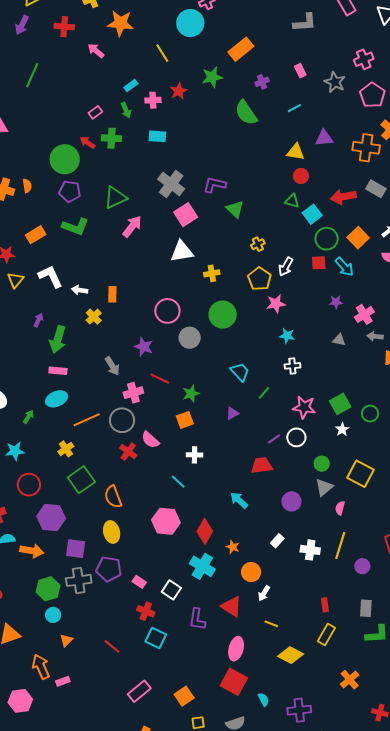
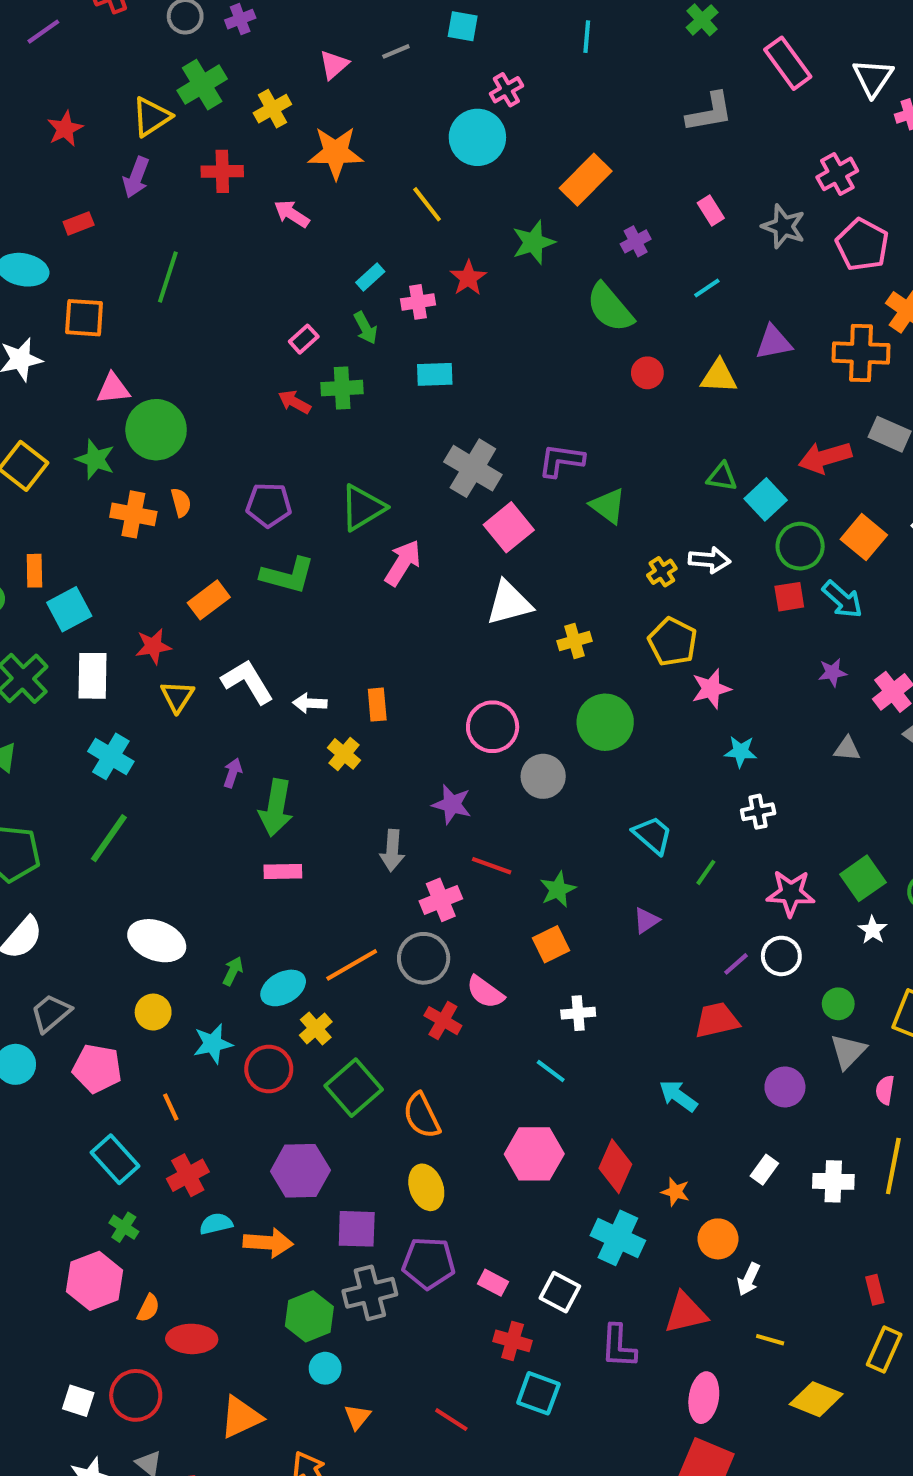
green circle: (65, 159) -> (156, 430), moved
red circle: (301, 176) -> (647, 373), moved
white arrow: (286, 267) -> (709, 560), moved, turned -108
gray arrow: (112, 366) -> (392, 850), turned 42
cyan ellipse: (57, 399) -> (283, 988), moved
red circle: (29, 485) -> (269, 1069), moved
red triangle: (232, 606) -> (686, 1313), turned -40

